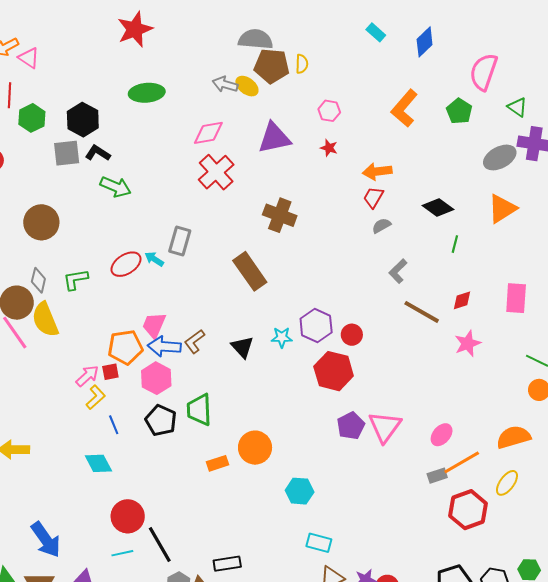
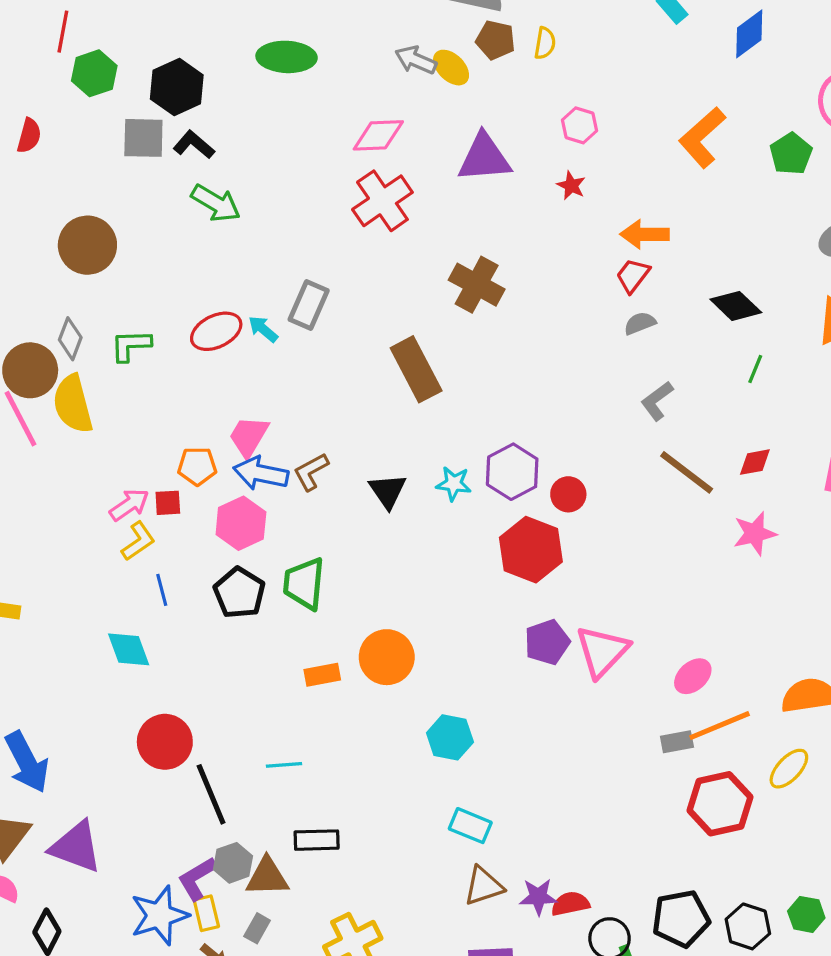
brown pentagon: (272, 66) -> (496, 40), size x0.7
orange pentagon: (125, 347) -> (197, 466), size x0.7
cyan line: (122, 553) -> (284, 765), moved

